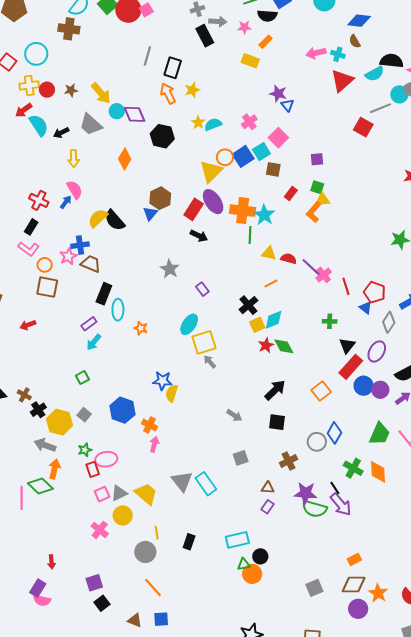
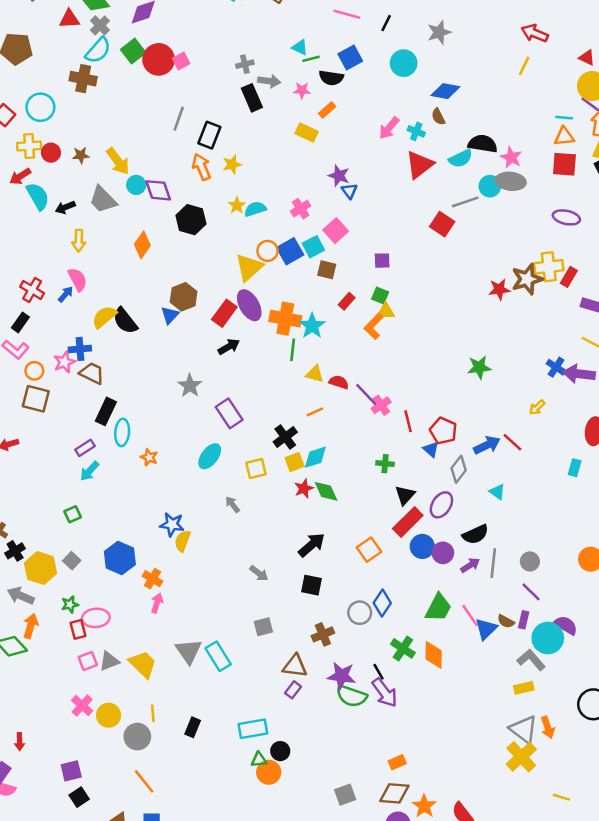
pink arrow: (316, 53) -> (389, 128), turned -42
black arrow: (199, 236) -> (229, 347), turned -60
purple rectangle: (202, 289) -> (229, 413), size x1.6
yellow square: (204, 342) -> (256, 468), moved, size x0.7
brown triangle: (268, 488) -> (295, 666), size x1.5
yellow circle: (123, 515) -> (109, 715), moved

